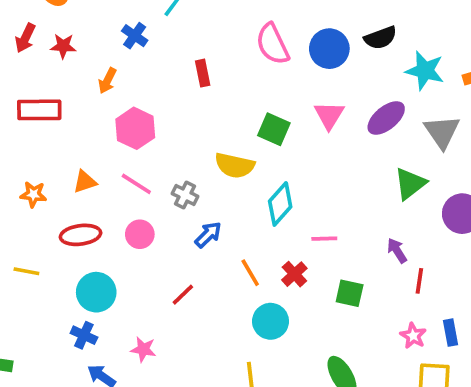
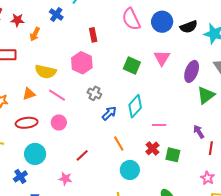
black semicircle: (381, 38) -> (189, 27), moved
orange arrow: (107, 81) -> (35, 34), moved
purple ellipse: (386, 118) -> (192, 71), moved, turned -30
pink hexagon: (135, 128) -> (82, 63), moved
yellow semicircle: (235, 165) -> (46, 72), moved
gray cross: (185, 195) -> (94, 93), moved
blue arrow: (208, 235) -> (109, 113), moved
red cross: (294, 274) -> (152, 148), moved
blue cross: (84, 335) -> (20, 176), moved, turned 32
pink star: (143, 349) -> (65, 179), moved

